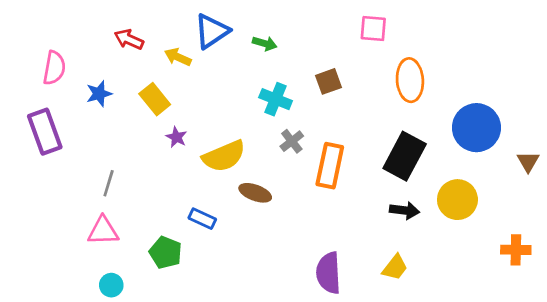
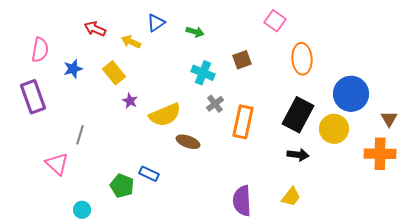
pink square: (373, 29) -> (275, 21), turned 30
blue triangle: (212, 31) -> (156, 23), size x0.7
yellow circle: (457, 200) -> (334, 129), moved
blue rectangle: (202, 219) -> (149, 174), moved
pink triangle: (103, 231) -> (57, 164), moved, turned 45
orange cross: (516, 250) -> (380, 154), moved, size x1.4

